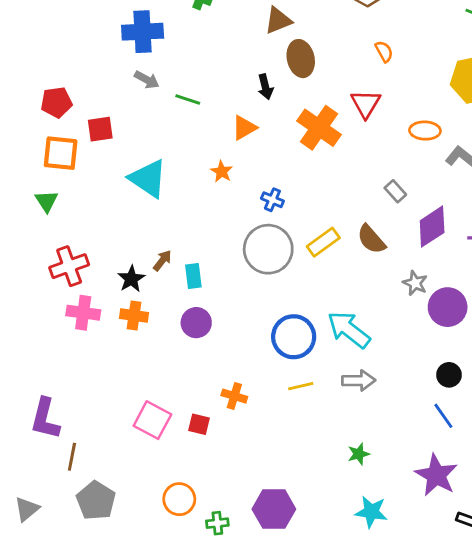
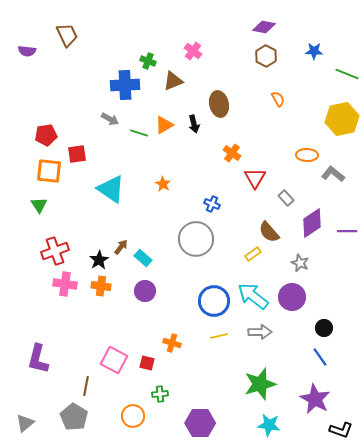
brown triangle: (278, 20) -> (173, 81), moved
blue cross: (143, 32) -> (125, 85), moved
red triangle: (366, 104) -> (255, 178), moved
orange triangle: (244, 128) -> (164, 125), moved
orange cross: (319, 128) -> (232, 153), size x0.6
blue cross: (272, 200) -> (212, 204), moved
yellow rectangle: (323, 242) -> (253, 254), moved, size x0.7
cyan rectangle: (193, 276) -> (143, 258), turned -42
purple circle: (448, 307) -> (292, 297), moved
green star: (359, 454) -> (260, 384), size x2.0
brown line: (72, 457) -> (86, 386), moved
green cross: (217, 523) -> (160, 394), moved

